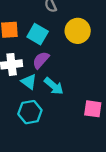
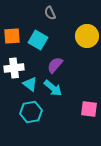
yellow circle: (78, 31) -> (87, 36), moved
purple semicircle: (41, 60) -> (55, 65), moved

